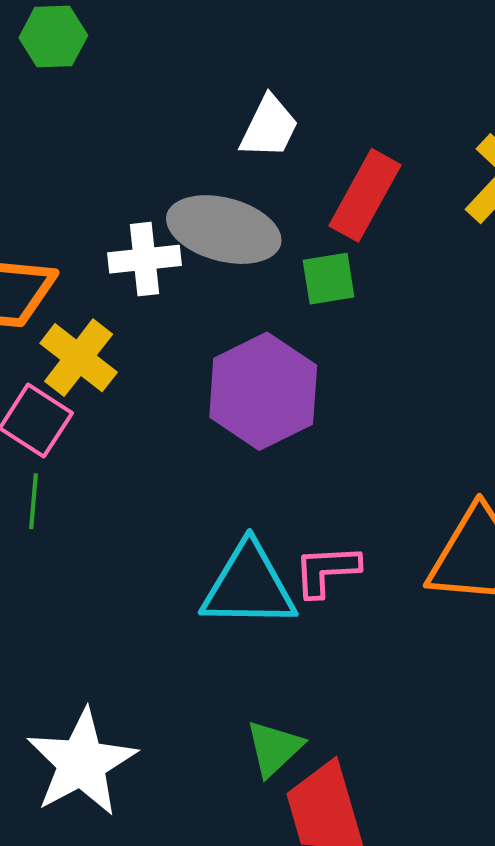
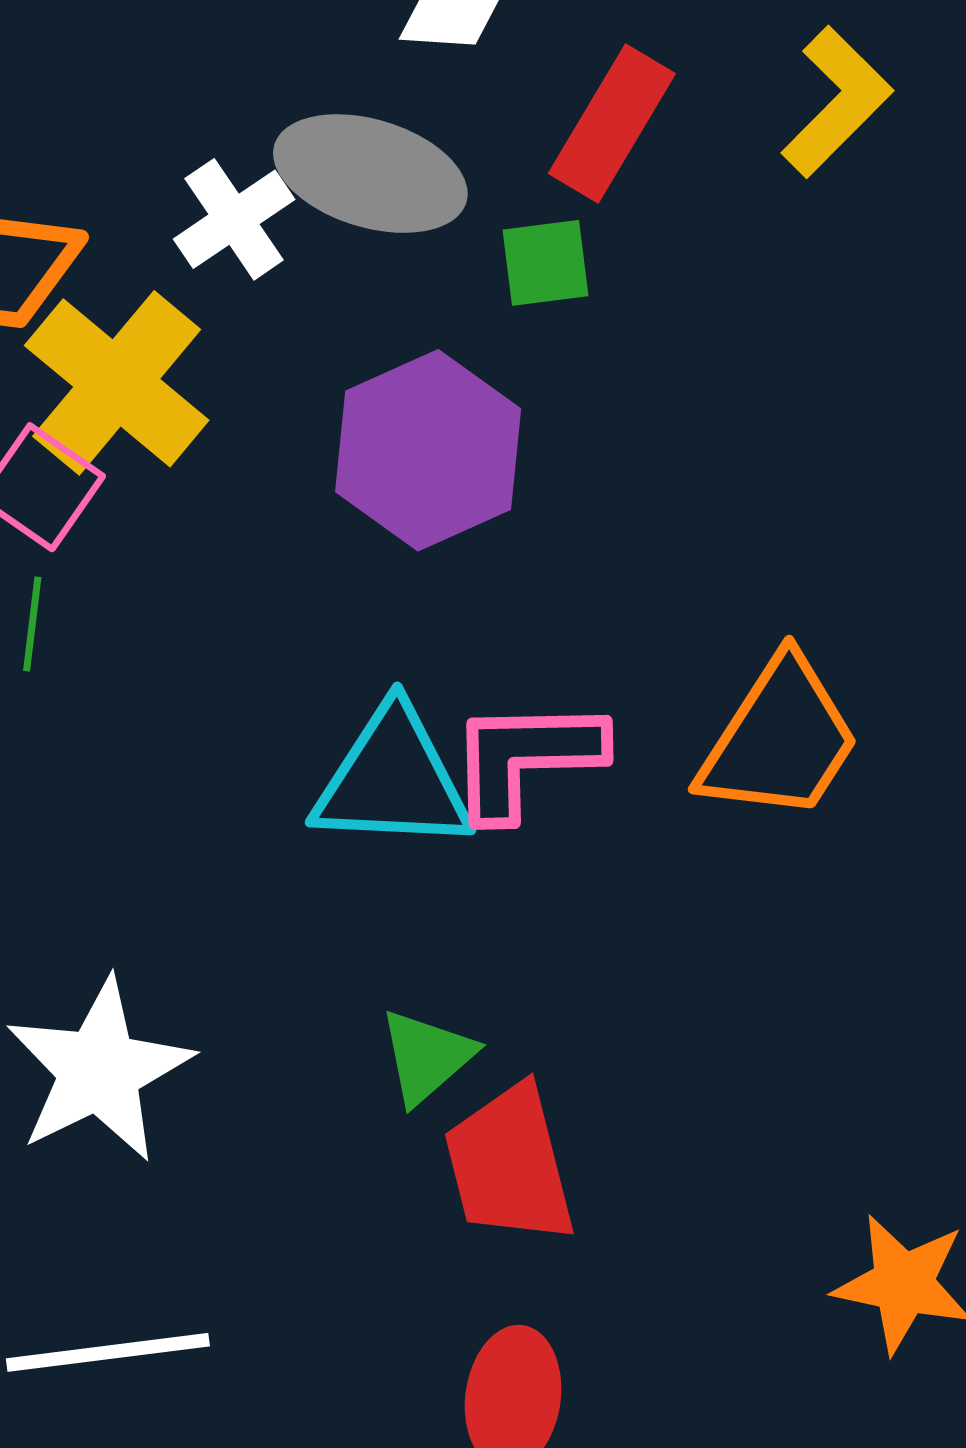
white cross: (144, 259) -> (234, 219), turned -30
yellow cross: (79, 358) -> (117, 383), size x1.4
pink L-shape: (327, 571) -> (526, 758), size x1.4

